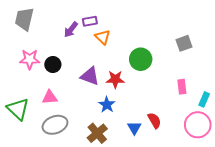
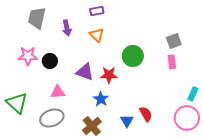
gray trapezoid: (24, 19) -> (37, 18), moved
purple rectangle: (90, 21) -> (97, 11), moved
purple arrow: (71, 30) -> (67, 28), turned -49
pink rectangle: (182, 87) -> (172, 62), moved
pink triangle: (50, 97) -> (58, 92), moved

